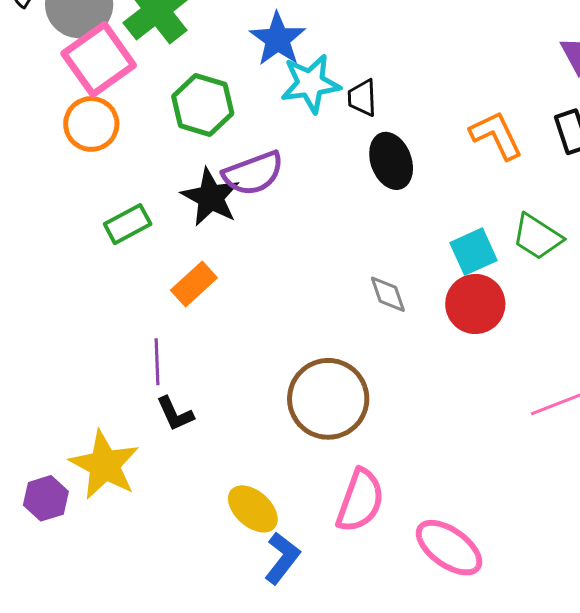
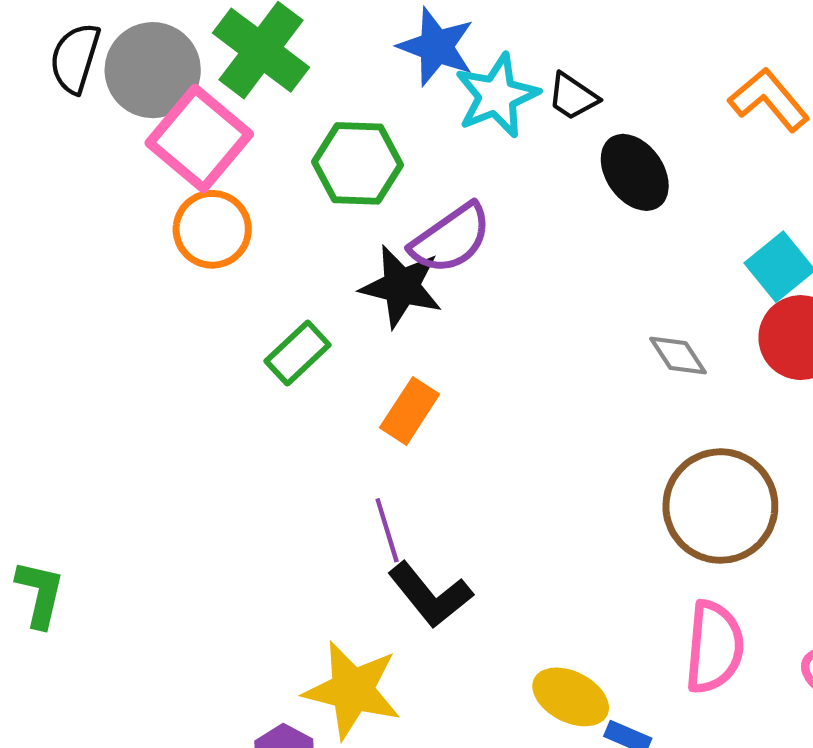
black trapezoid: (362, 98) -> (573, 96), turned -39
brown circle: (328, 399) -> (720, 506), moved
black L-shape: (175, 414) -> (430, 595), size x1.5

